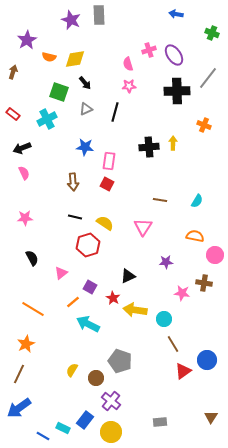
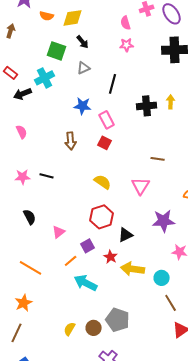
black line: (115, 112) -> (113, 84), moved
black arrow: (22, 148) -> (23, 94), moved
pink rectangle: (109, 161) -> (107, 120), turned -36
black line: (75, 217) -> (47, 176), moved
red hexagon: (88, 245) -> (102, 217), moved
purple star: (166, 262) -> (164, 221), size x1.6
purple square: (90, 287) -> (88, 246), turned 32
brown circle: (96, 378) -> (94, 328), moved

